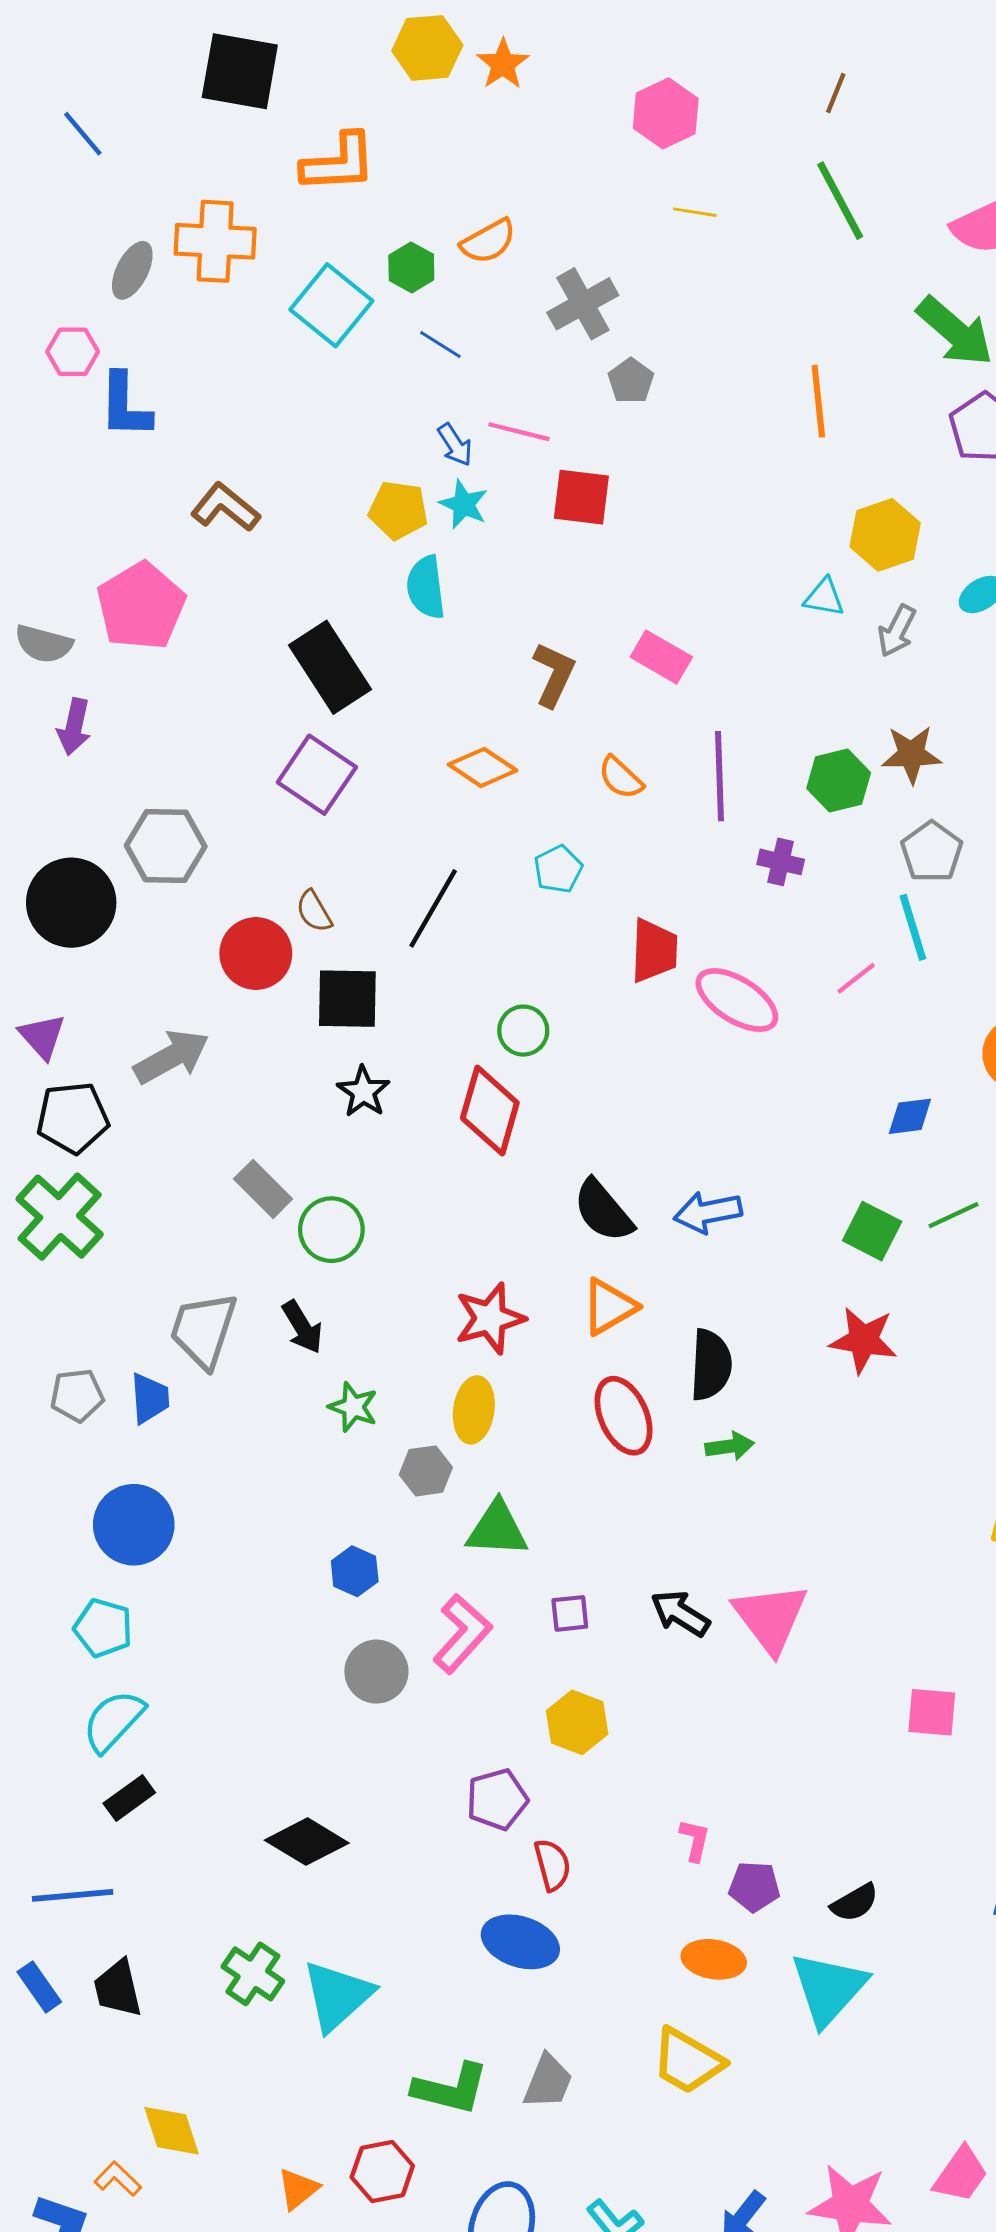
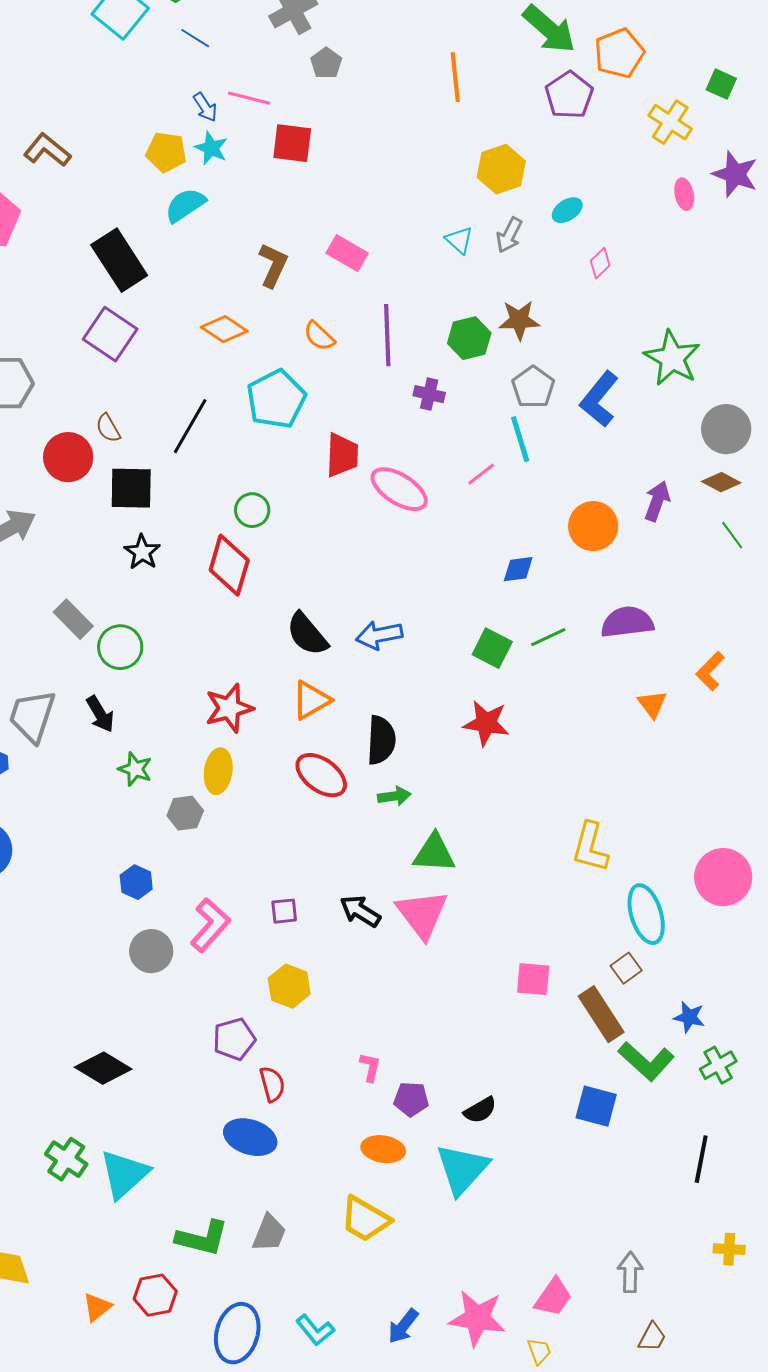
cyan semicircle: (426, 587) -> (185, 205), turned 63
cyan triangle: (824, 597) -> (459, 240), moved, turned 32
cyan pentagon: (558, 869) -> (276, 399), size x1.8
red ellipse: (624, 1416) -> (321, 775), turned -30
green triangle: (497, 1529) -> (434, 853), moved

